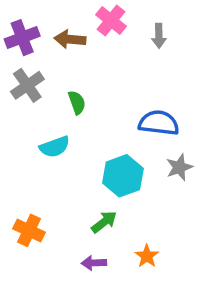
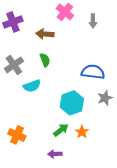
brown arrow: (70, 39) -> (45, 34), moved
gray cross: (27, 85) -> (14, 65), moved
orange star: (147, 256) -> (82, 132), moved

